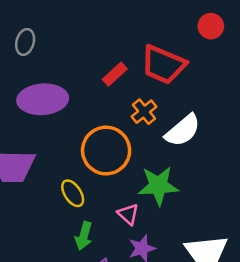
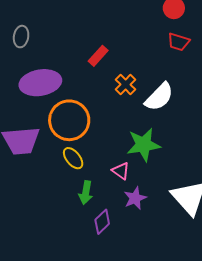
red trapezoid: (163, 65) -> (179, 42), moved, size x0.6
orange circle: (106, 151) -> (69, 120), moved

